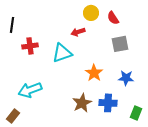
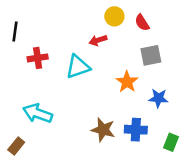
orange star: (94, 73) -> (127, 82), moved
cyan arrow: (30, 90) -> (38, 113), turned 40
brown star: (82, 103) -> (103, 130), turned -30

